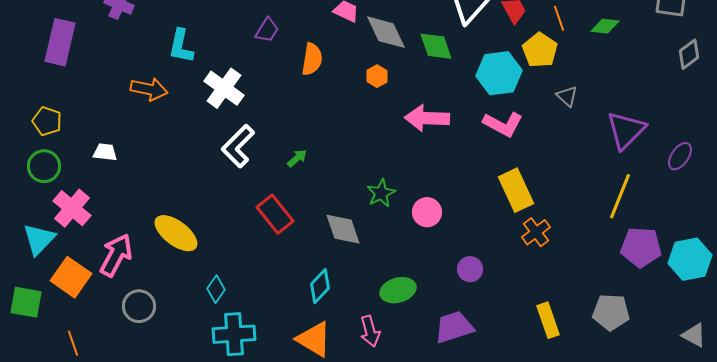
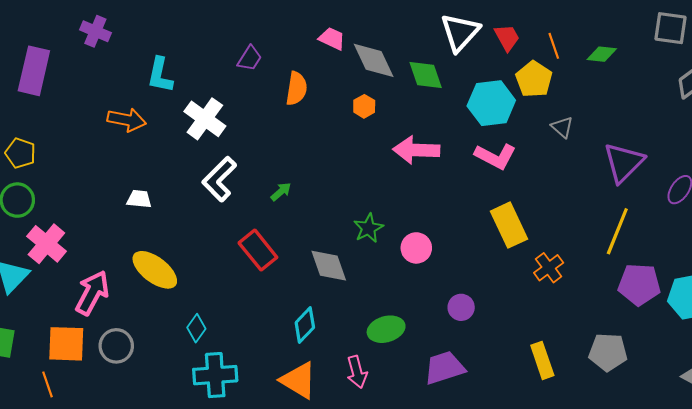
white trapezoid: (105, 152) -> (139, 199), moved
orange cross: (536, 232) -> (549, 268), moved
orange square: (71, 277) -> (66, 344), moved, turned -33

